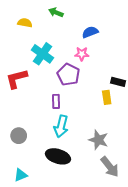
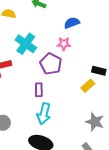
yellow rectangle: (107, 97) -> (88, 86), turned 56
gray star: (98, 140) -> (95, 122), moved

